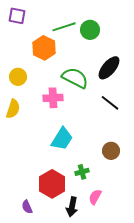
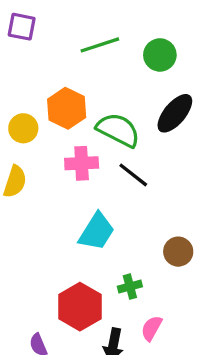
green circle: (90, 30) -> (160, 55), moved
orange hexagon: (44, 48) -> (67, 108), moved
black line: (110, 103) -> (133, 175), moved

